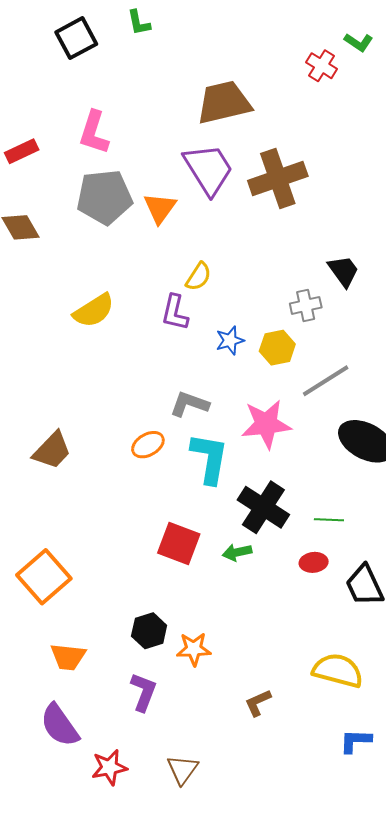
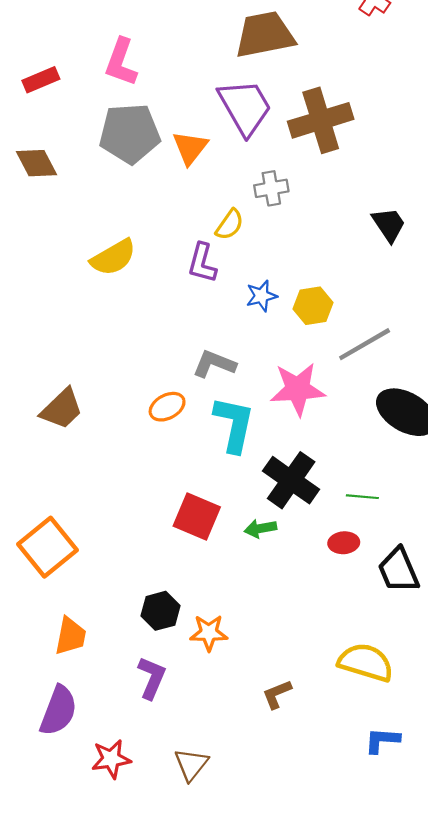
gray cross: (306, 305) -> (271, 188), moved
orange trapezoid: (68, 657) -> (71, 636), turned -87
purple semicircle: (60, 725) -> (58, 711), turned -126

